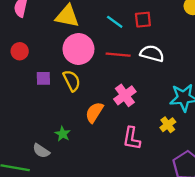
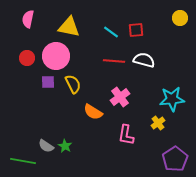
pink circle: (78, 49) -> (56, 56), moved
orange semicircle: (94, 112) -> (93, 112), turned -90
green star: (63, 134) -> (65, 146), moved

